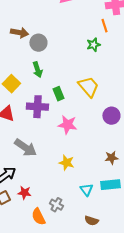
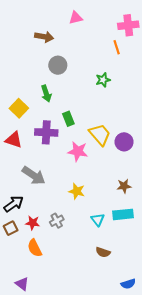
brown arrow: (19, 33) -> (44, 37), moved
gray circle: (38, 43) -> (58, 65), moved
green star: (93, 45) -> (103, 80), moved
yellow trapezoid: (88, 87) -> (100, 135), moved
gray cross: (56, 205) -> (57, 221), moved, turned 32
orange semicircle: (38, 217) -> (35, 248), moved

